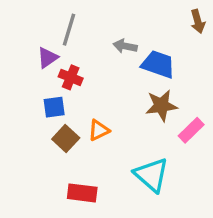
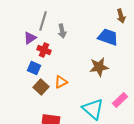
gray arrow: (125, 46) -> (62, 31), moved, turned -112
blue trapezoid: (158, 64) -> (108, 37), moved
blue square: (54, 107) -> (34, 68), turned 32
pink rectangle: (191, 130) -> (120, 100), moved

